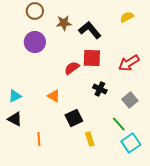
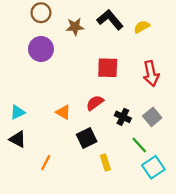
yellow semicircle: (127, 17) -> (142, 27), moved
black L-shape: (90, 30) -> (110, 20), moved
red arrow: (129, 63) -> (151, 74), turned -70
red semicircle: (72, 68) -> (95, 103), moved
black cross: (100, 89) -> (123, 117), moved
orange line: (39, 139) -> (46, 163), turned 32

